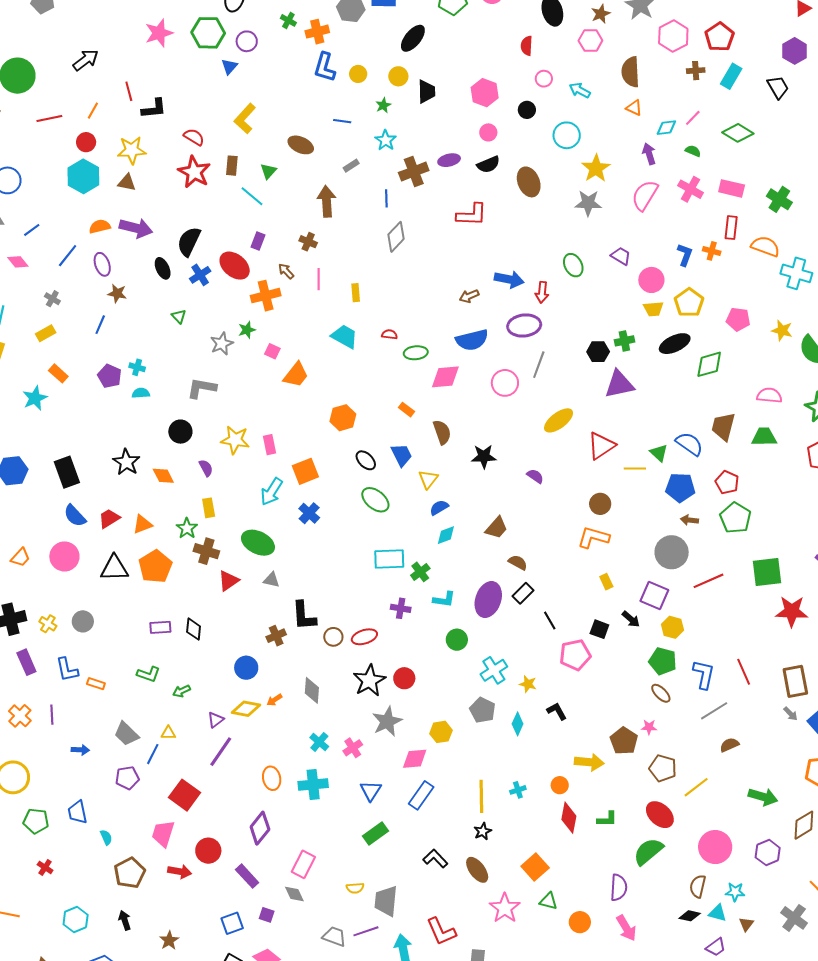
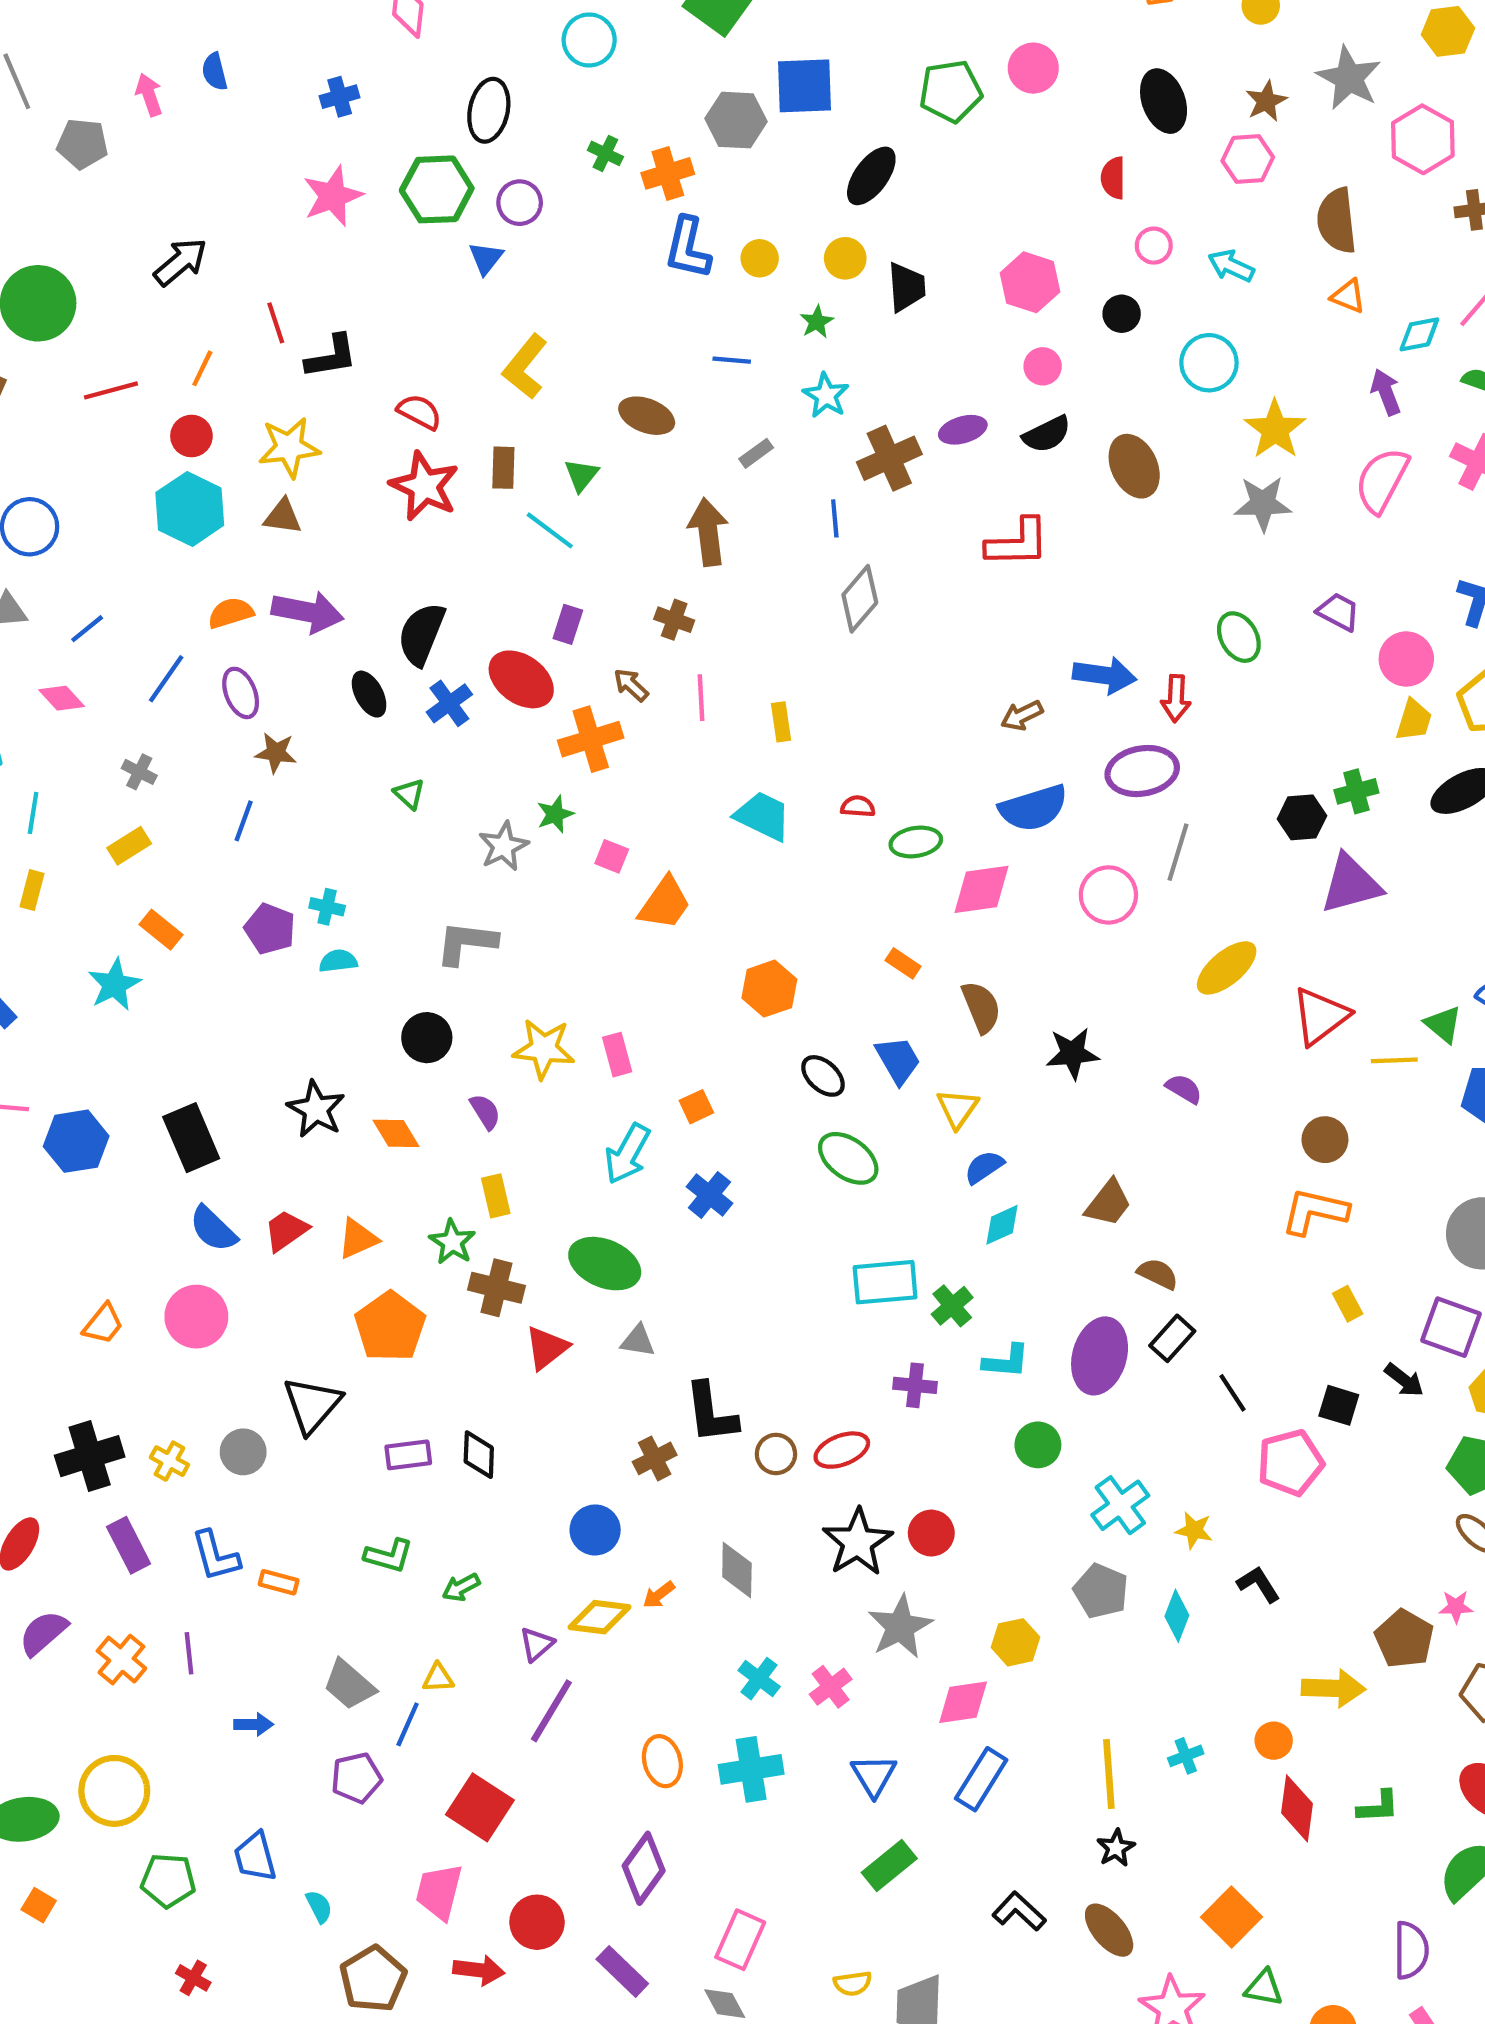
yellow trapezoid: (653, 309) -> (1414, 720), turned -65
orange square: (305, 471) -> (696, 1107), size x0.6
black triangle: (114, 568) -> (312, 1405), moved, turned -44

